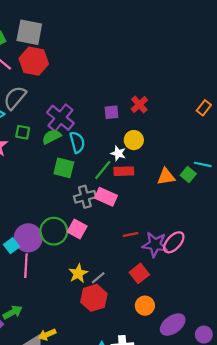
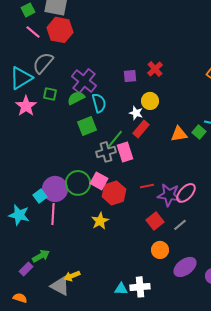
green square: (64, 168) -> (87, 126), turned -36
green line: (103, 170) -> (115, 139), moved
red rectangle: (124, 171) -> (141, 129), turned -48
pink rectangle: (106, 197) -> (125, 152), turned 48
gray line: (98, 278) -> (180, 225), moved
red hexagon: (94, 298) -> (114, 193), moved

